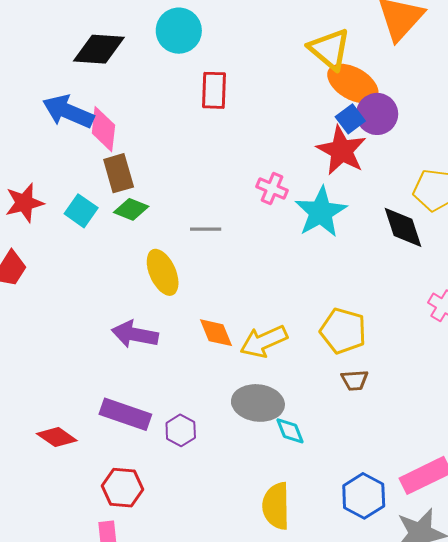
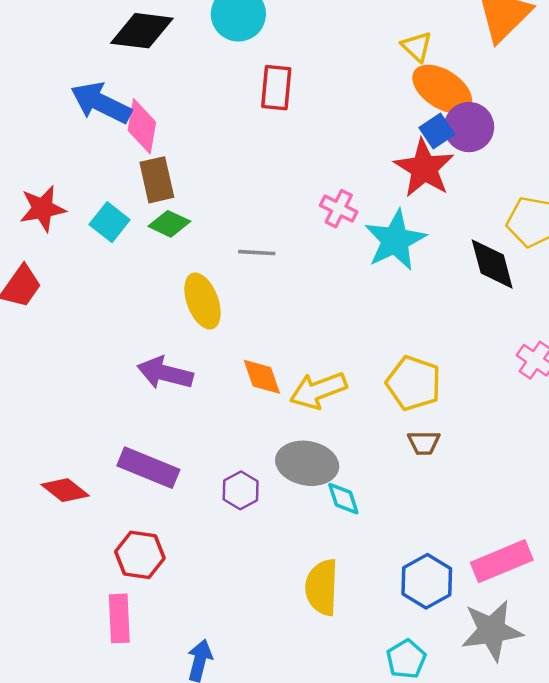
yellow triangle: (329, 49) -> (417, 46), size x0.6
purple hexagon: (181, 430) -> (241, 490), moved

